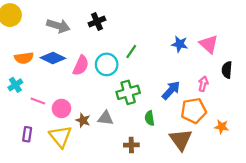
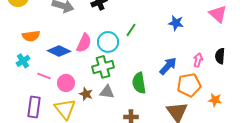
pink triangle: (209, 44) -> (218, 14), moved
blue diamond: (53, 58) -> (59, 51), moved
black semicircle: (227, 70) -> (220, 56), moved
green cross: (128, 92) -> (103, 67), moved
green semicircle: (150, 118) -> (139, 83), moved, size x1.5
purple rectangle: (27, 134) -> (34, 107), size x1.5

